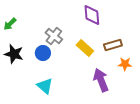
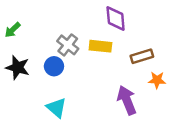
yellow rectangle: (85, 48) -> (100, 46), moved, turned -36

